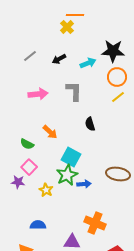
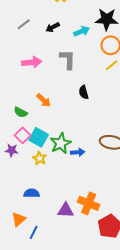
cyan square: (71, 157) -> (39, 137), moved
orange cross: (95, 223) -> (89, 203), moved

